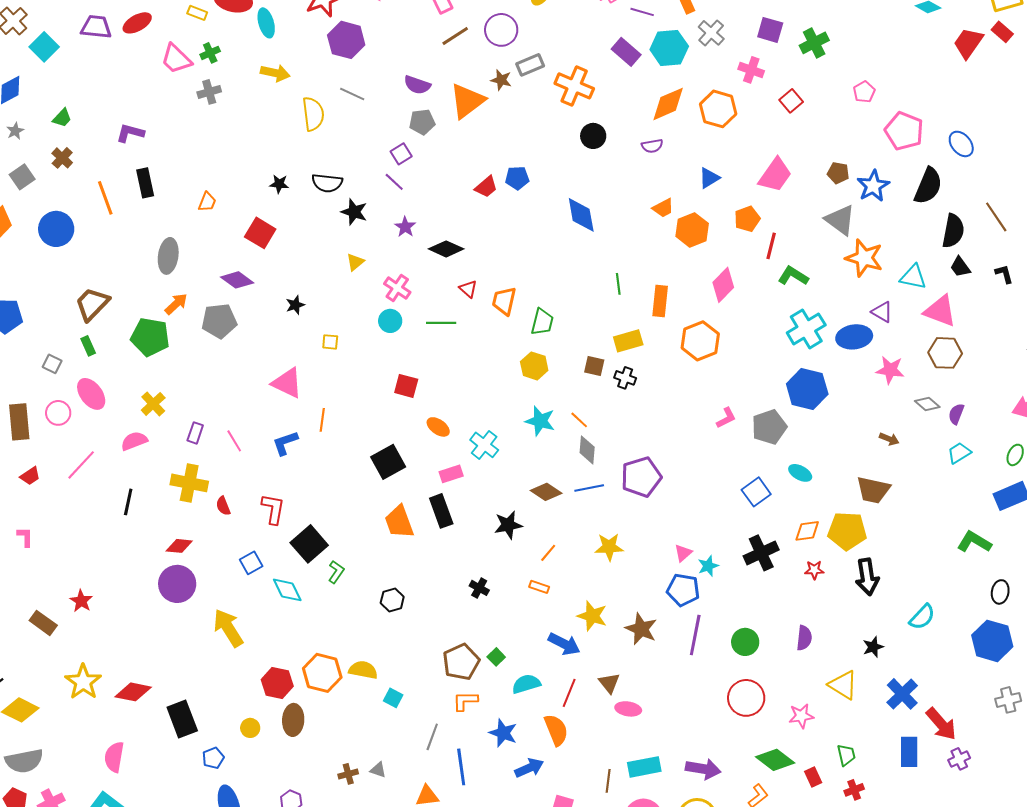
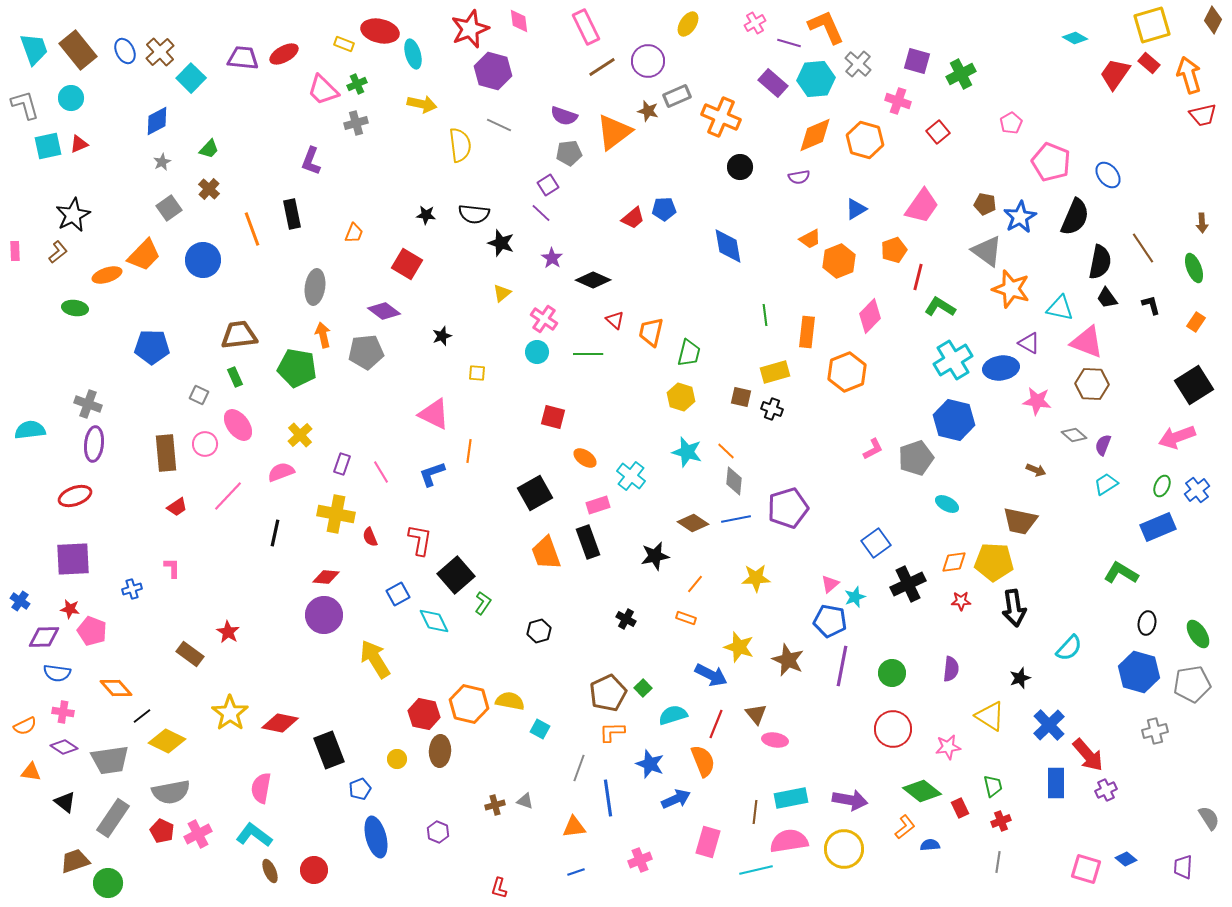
purple L-shape: (130, 133) -> (311, 161), moved, turned -84
brown trapezoid: (92, 304) -> (239, 335), turned 39
orange arrow: (176, 304) -> (323, 335), turned -60
blue square: (756, 492) -> (876, 543), moved

